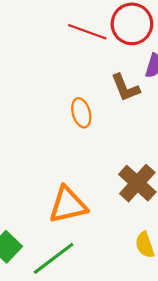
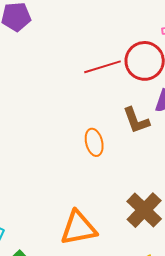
red line: (87, 32) -> (103, 67), turned -39

